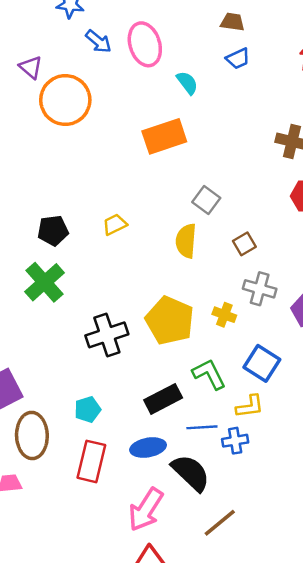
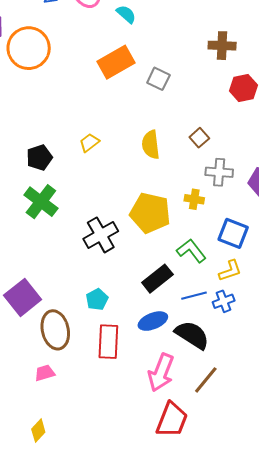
gray square: (206, 200) -> (158, 79), moved
brown line: (220, 523) -> (206, 380), moved

